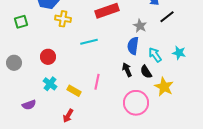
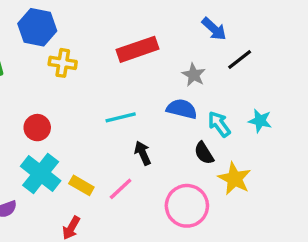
cyan line: (89, 42) -> (121, 117), moved
blue semicircle: (133, 46) -> (182, 109), turned 96
black arrow: (127, 70) -> (143, 153), moved
pink line: (97, 82) -> (121, 189), moved, turned 35
cyan cross: (50, 84) -> (41, 173), size x1.6

